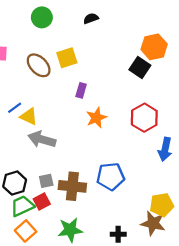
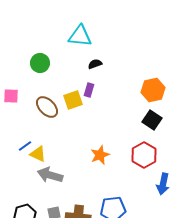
green circle: (42, 17) -> (40, 63), moved
black square: (140, 68) -> (152, 120), moved
purple rectangle: (81, 90) -> (89, 90), moved

